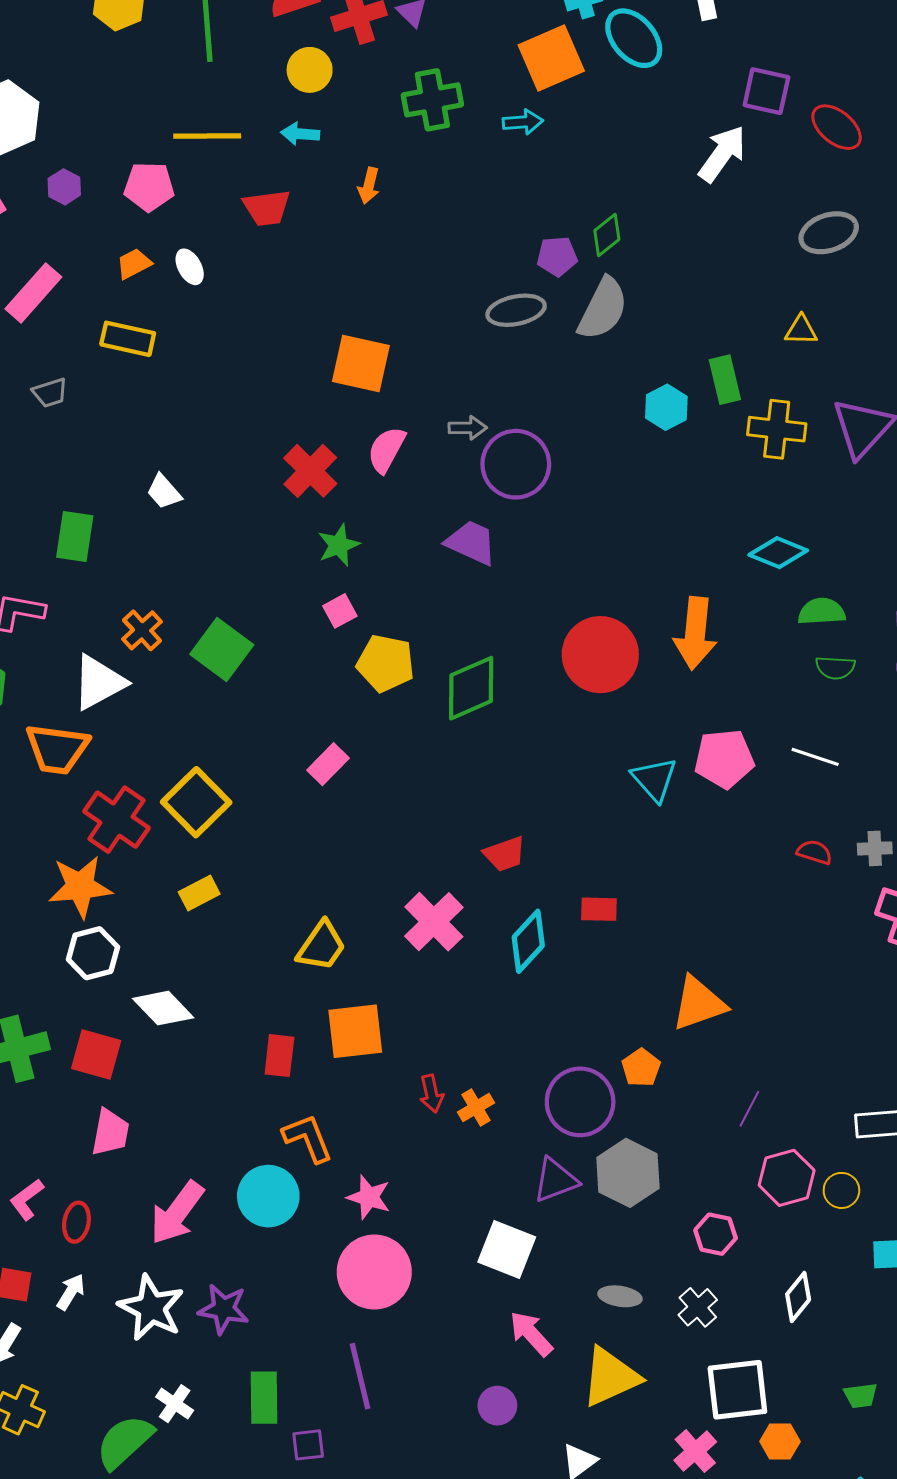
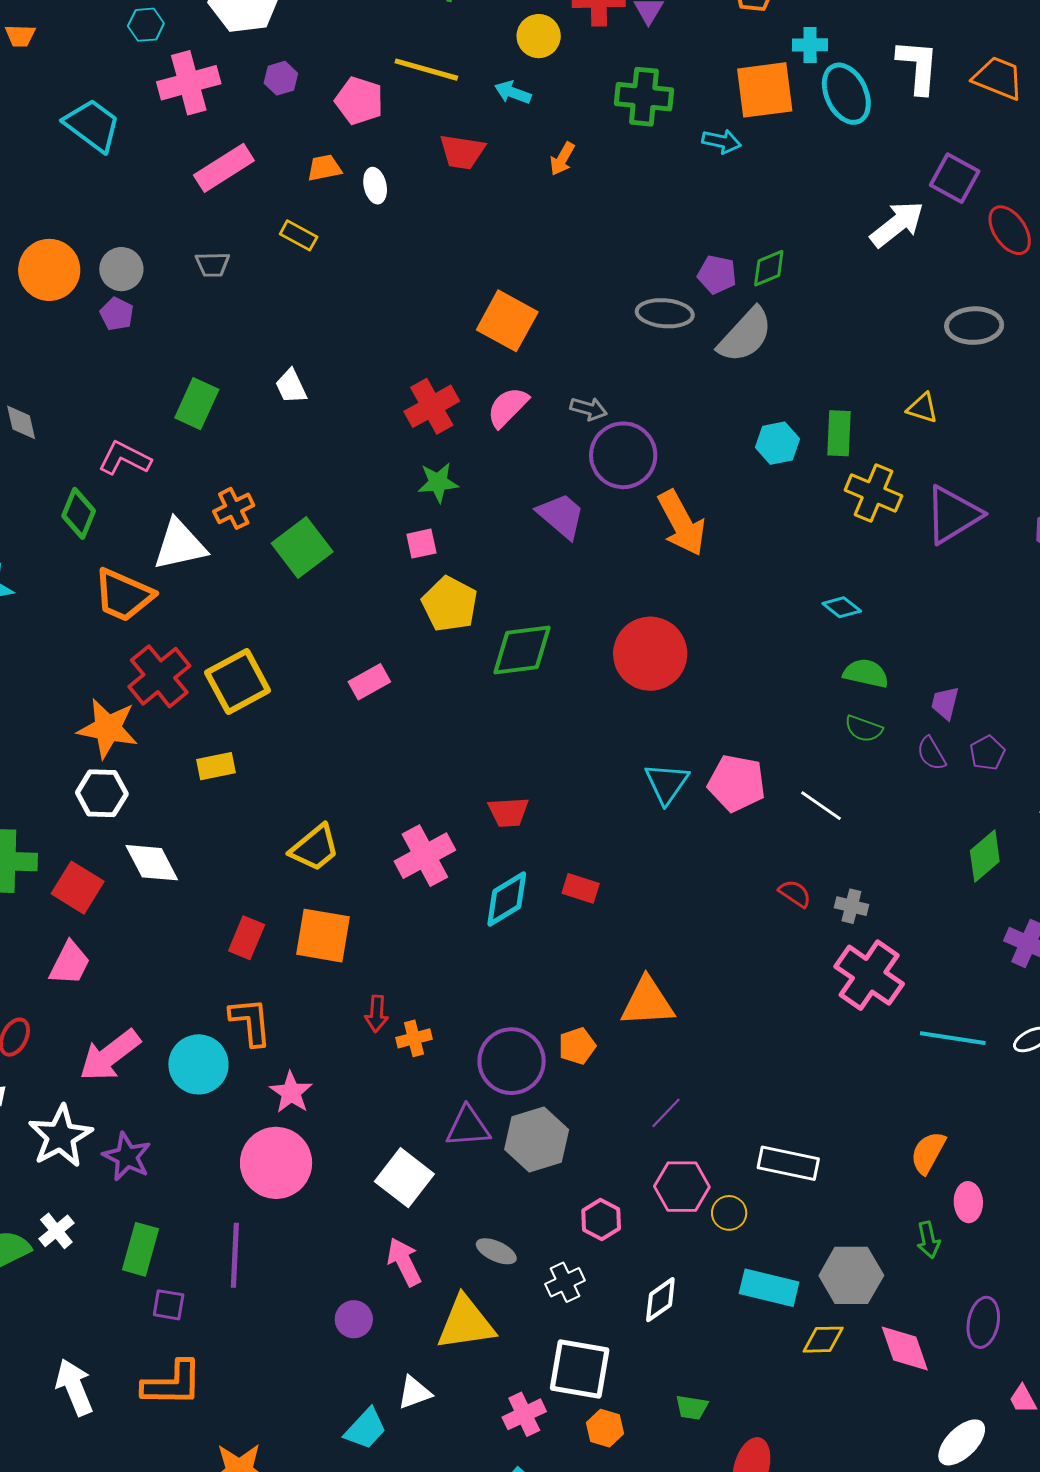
yellow rectangle: (128, 339) -> (299, 235), size x0.7
cyan diamond: (778, 553) -> (842, 607), size x0.7
orange arrow: (695, 633) -> (682, 523), moved, turned -50

